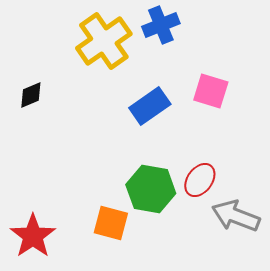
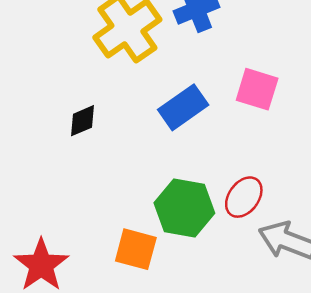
black diamond: (31, 95) -> (82, 121), moved

